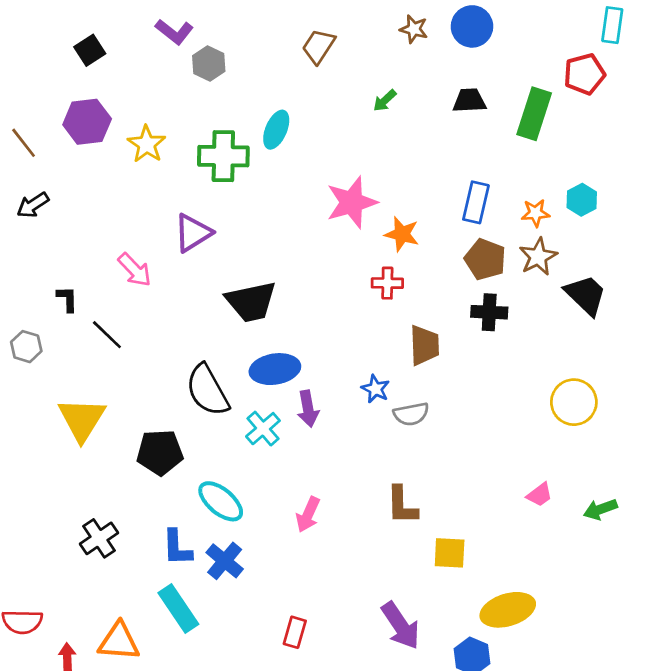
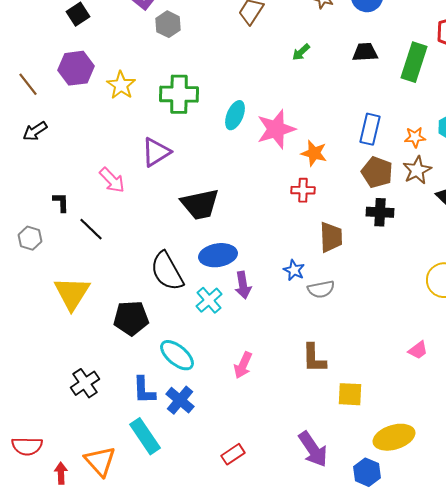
cyan ellipse: (276, 130) -> (235, 115), moved
red rectangle: (295, 632) -> (233, 454), turned 40
orange triangle: (119, 642) -> (100, 461), turned 44

